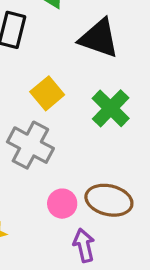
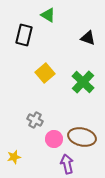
black triangle: (99, 38) -> (88, 38), moved, size x0.6
gray cross: (30, 145) -> (35, 120), moved, size x0.6

